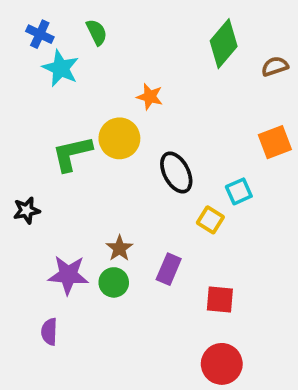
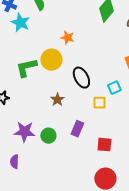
yellow square: (210, 220) -> (99, 103), turned -32
brown star: (119, 248) -> (57, 100), moved

